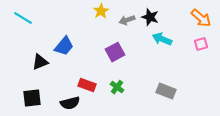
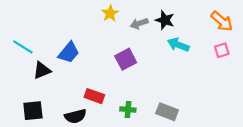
cyan line: (23, 18) -> (23, 47), moved
green cross: (117, 87) -> (128, 110), moved, turned -32
gray rectangle: (166, 91) -> (167, 112), moved

